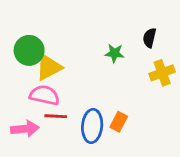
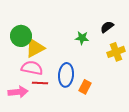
black semicircle: (150, 38) -> (107, 27), turned 40
blue ellipse: (92, 126) -> (66, 75), moved

